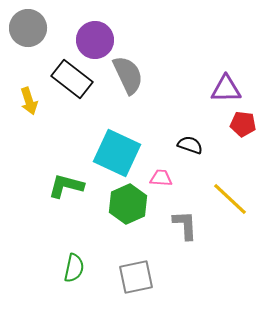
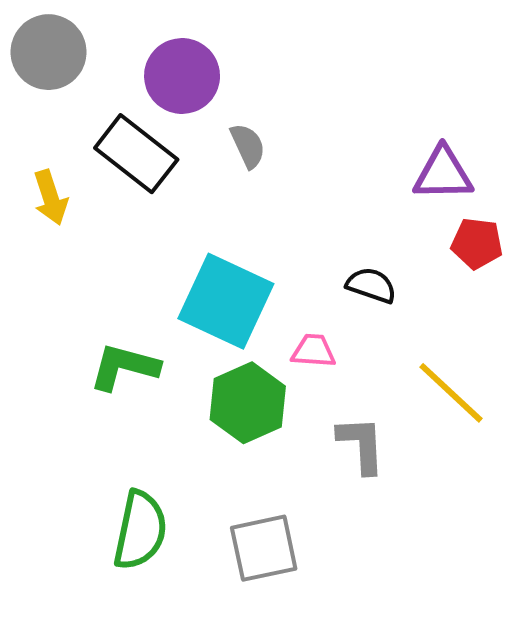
gray semicircle: (128, 75) -> (248, 146), size x0.6
green semicircle: (74, 268) -> (140, 530), size x1.4

